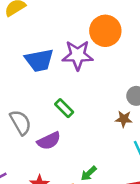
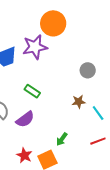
brown star: (124, 119) -> (79, 102), moved

